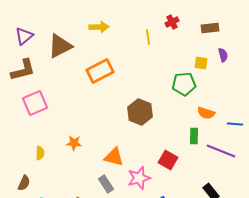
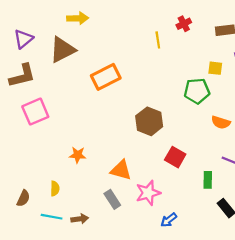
yellow arrow: (99, 27) -> (78, 18), moved
green rectangle: (194, 136) -> (208, 180), moved
yellow semicircle: (40, 153) -> (55, 189), moved
red square: (168, 160) -> (175, 157), moved

